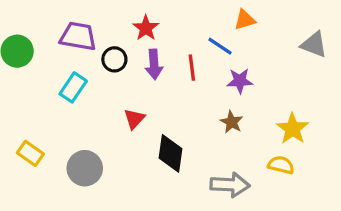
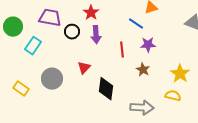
red line: (192, 68) -> (122, 50), moved
cyan rectangle: (73, 87) -> (33, 46), moved
gray circle: (85, 168) -> (52, 79), moved

